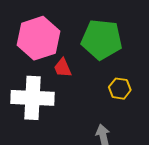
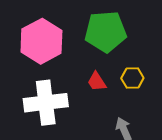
red trapezoid: (63, 68) -> (97, 82), moved

